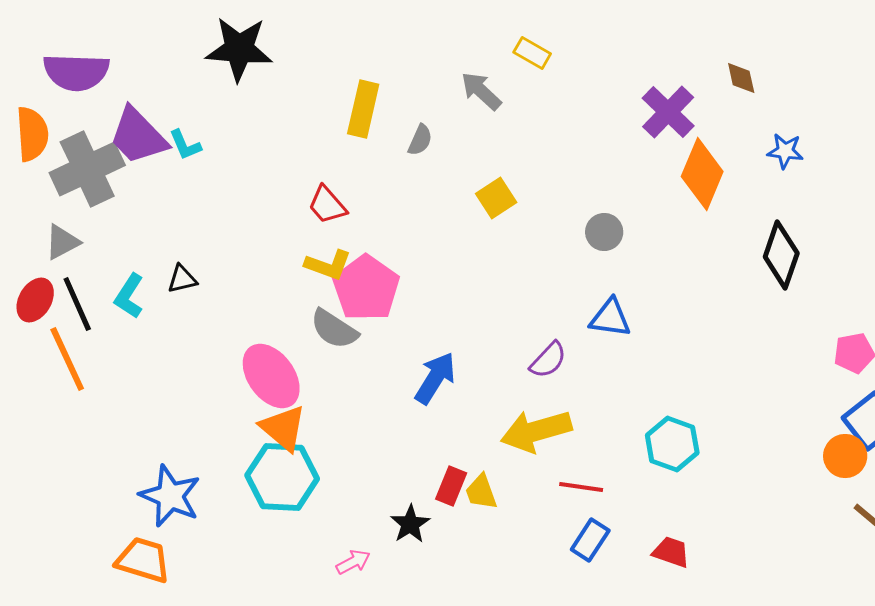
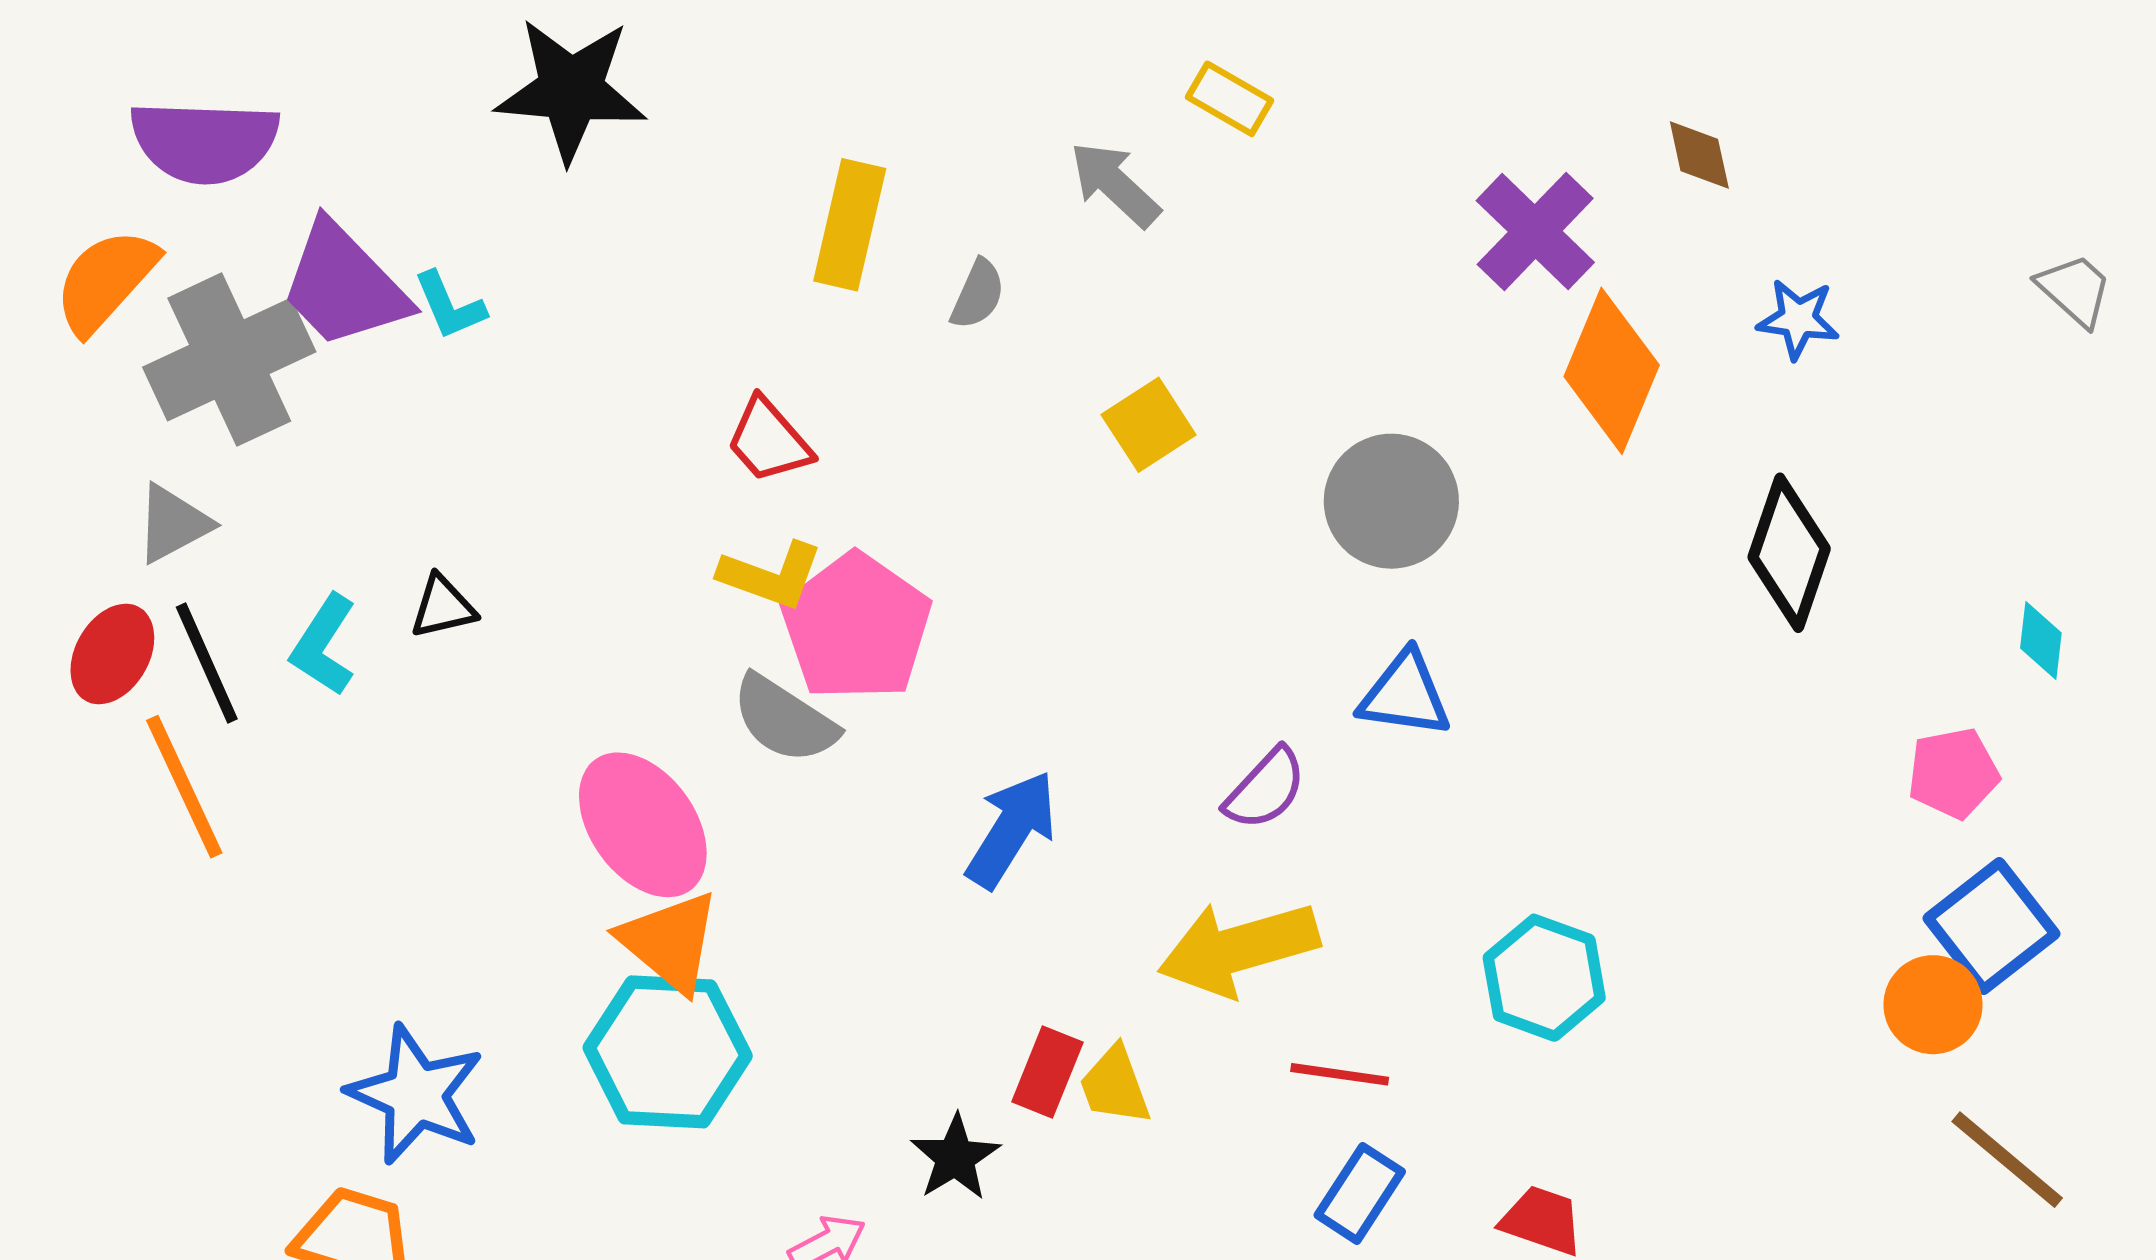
orange semicircle: (32, 134) -> (106, 281), turned -134
gray circle: (604, 232) -> (1391, 501), size x1.6

